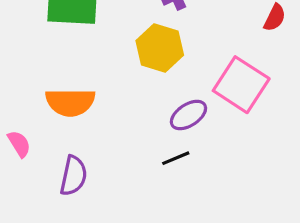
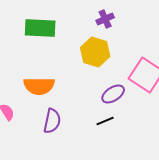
purple semicircle: (73, 176) -> (52, 121), moved

